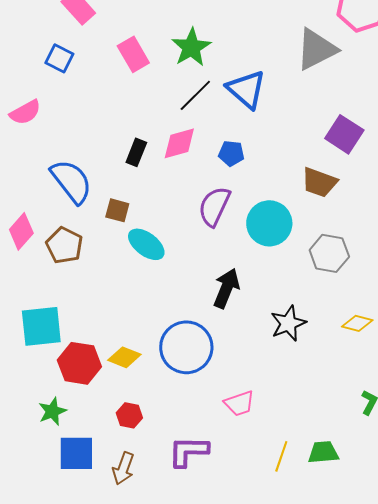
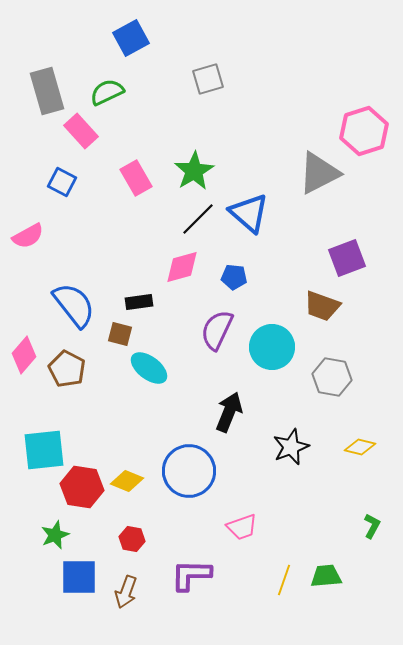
purple square: (344, 134) -> (347, 258), turned 36
black rectangle: (136, 152) -> (139, 302), moved, turned 60

